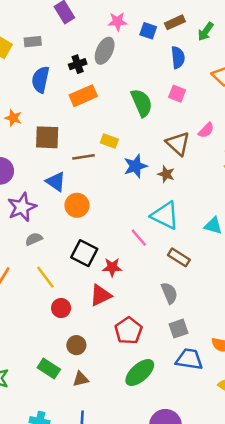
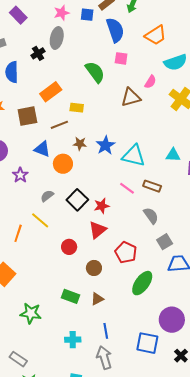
blue semicircle: (178, 57) -> (115, 30), size x1.4
orange rectangle: (83, 96) -> (51, 92), moved
brown triangle: (178, 144) -> (131, 97), turned -45
blue star: (135, 166) -> (105, 145), moved
brown star: (166, 174) -> (80, 144), moved
purple star: (22, 207) -> (20, 175), size x0.7
pink line: (139, 238) -> (127, 188), moved
gray semicircle: (34, 239) -> (47, 196), moved
black square: (84, 253) -> (77, 200), turned 30
yellow line: (45, 277) -> (40, 220), moved
brown circle: (76, 345) -> (94, 268), moved

